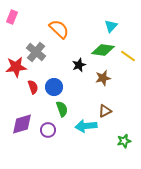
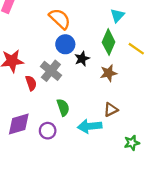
green diamond: (103, 50) -> (109, 42), turned -75
gray cross: (36, 52) -> (51, 71), moved
blue circle: (54, 87) -> (65, 44), moved

